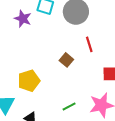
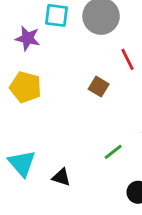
yellow pentagon: (29, 81) -> (26, 87), moved, turned -30

